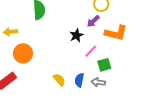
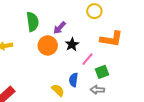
purple arrow: (93, 21) -> (59, 28), moved
orange circle: (23, 53) -> (48, 45), moved
blue semicircle: (79, 80) -> (74, 80), moved

